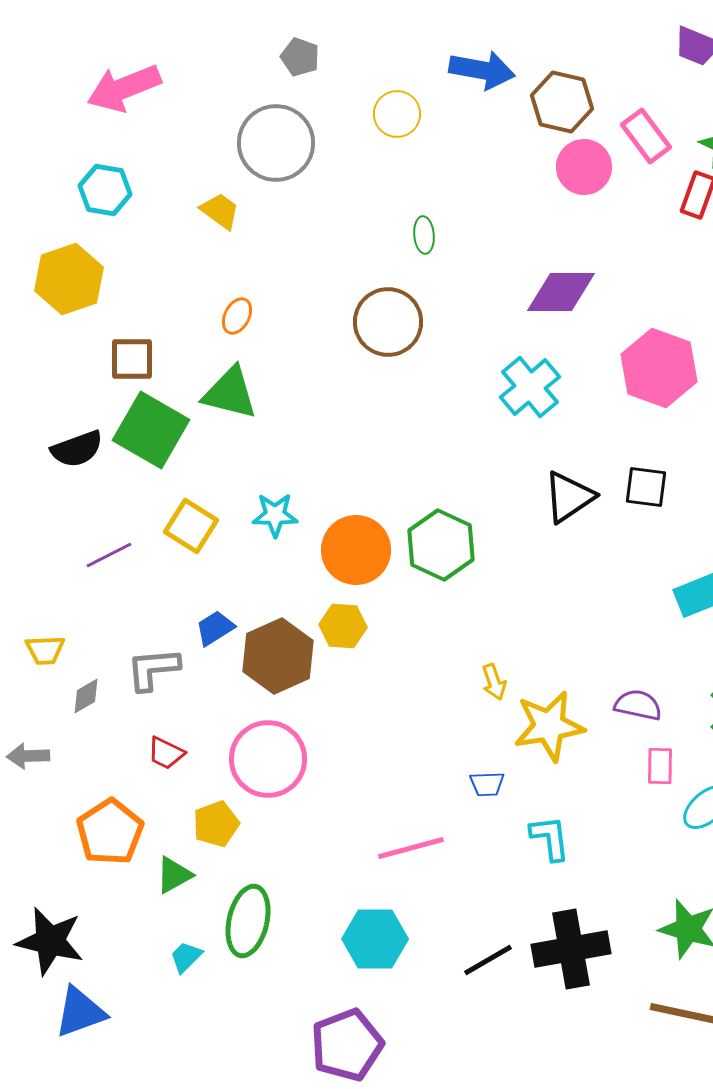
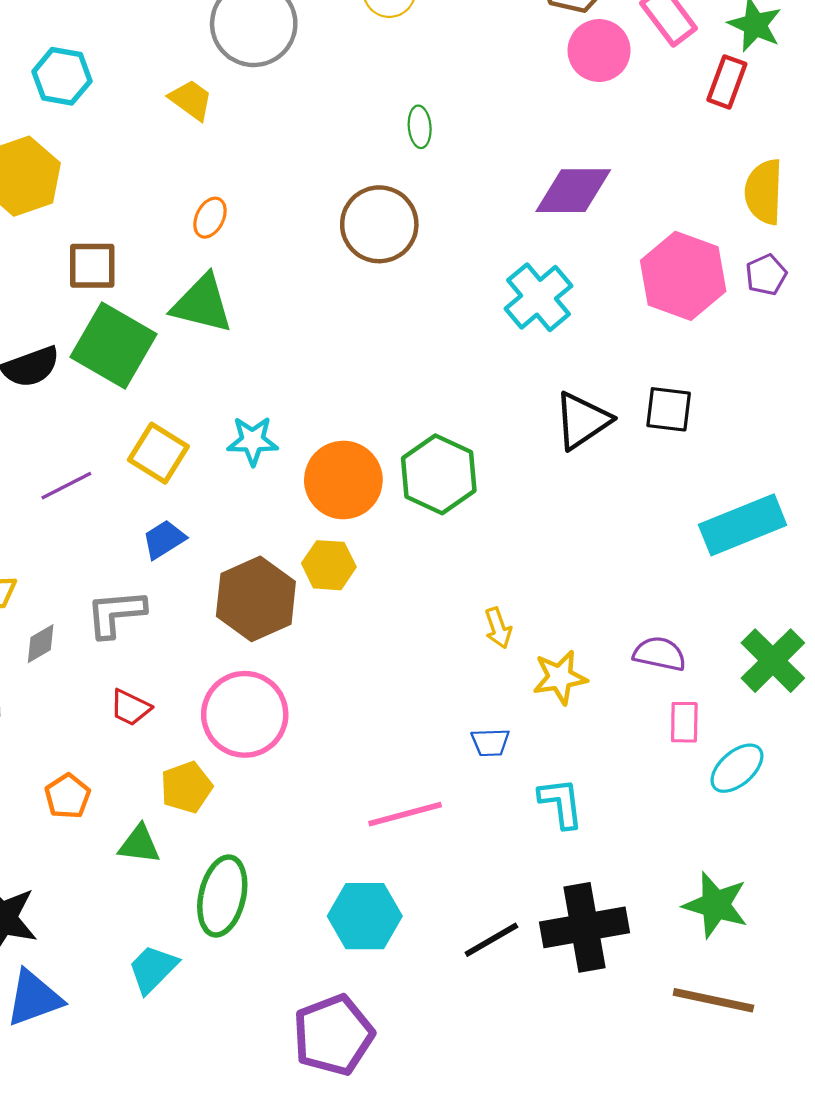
blue trapezoid: (215, 628) -> (164, 539), moved
yellow star: (549, 726) -> (560, 677), size x0.7
orange pentagon: (110, 832) -> (68, 796), size x0.6
green triangle: (174, 875) -> (139, 844), turned 36
cyan trapezoid: (186, 957) -> (153, 969), moved, size x1.4

